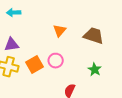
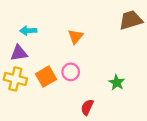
cyan arrow: (14, 13) -> (28, 31), moved
brown trapezoid: (94, 36) -> (131, 20), moved, turned -35

